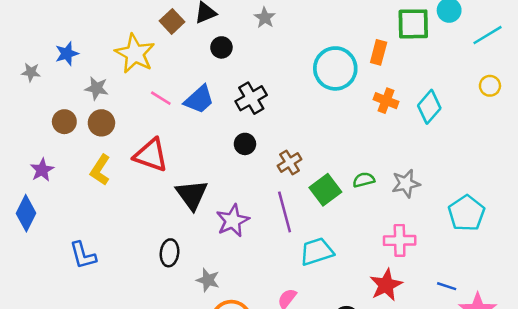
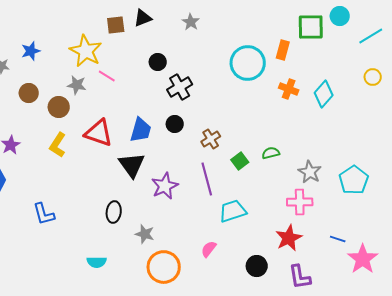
brown square: (172, 21) -> (116, 25), turned 36
black circle: (221, 47) -> (158, 62), moved
gray star: (97, 88) -> (77, 85), moved
pink line: (161, 98) -> (107, 76), moved
blue trapezoid: (199, 99) -> (141, 130), moved, turned -32
brown circle: (64, 122) -> (29, 93), moved
gray star: (406, 184) -> (310, 172), moved, turned -30
green square: (325, 190) -> (240, 161), size x0.7

